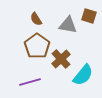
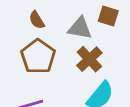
brown cross: (61, 59) -> (89, 59), moved

